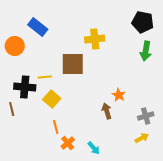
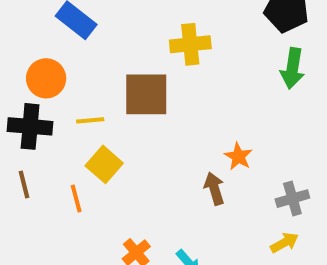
orange circle: (15, 46) -> (46, 78), moved
black cross: (25, 87) -> (30, 126), moved
orange line: (56, 127) -> (76, 199), moved

